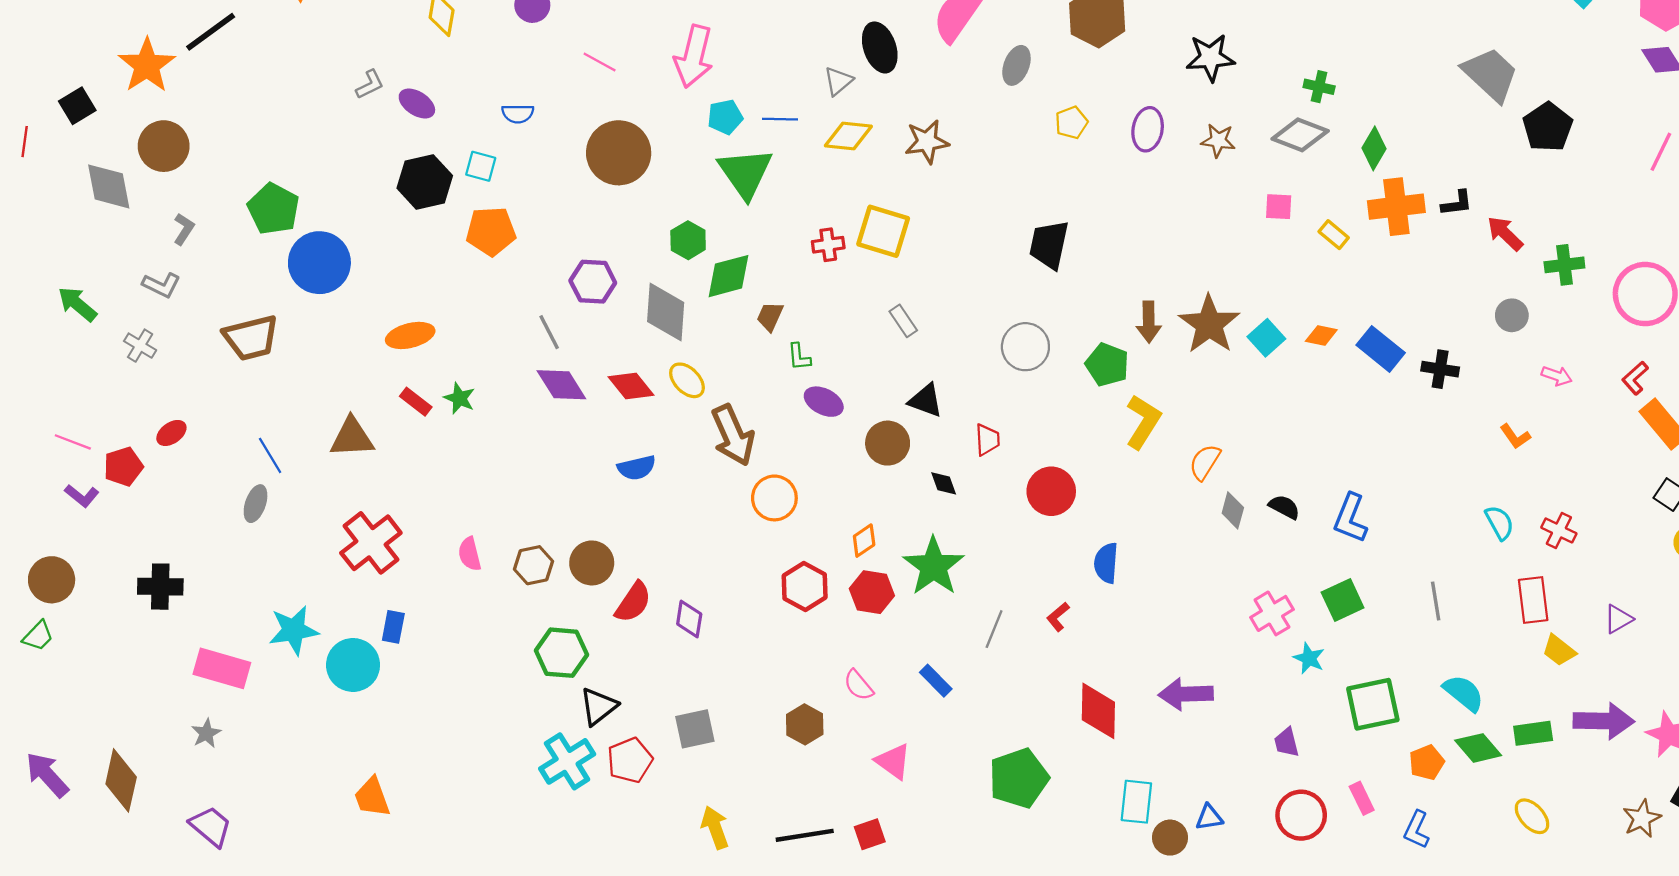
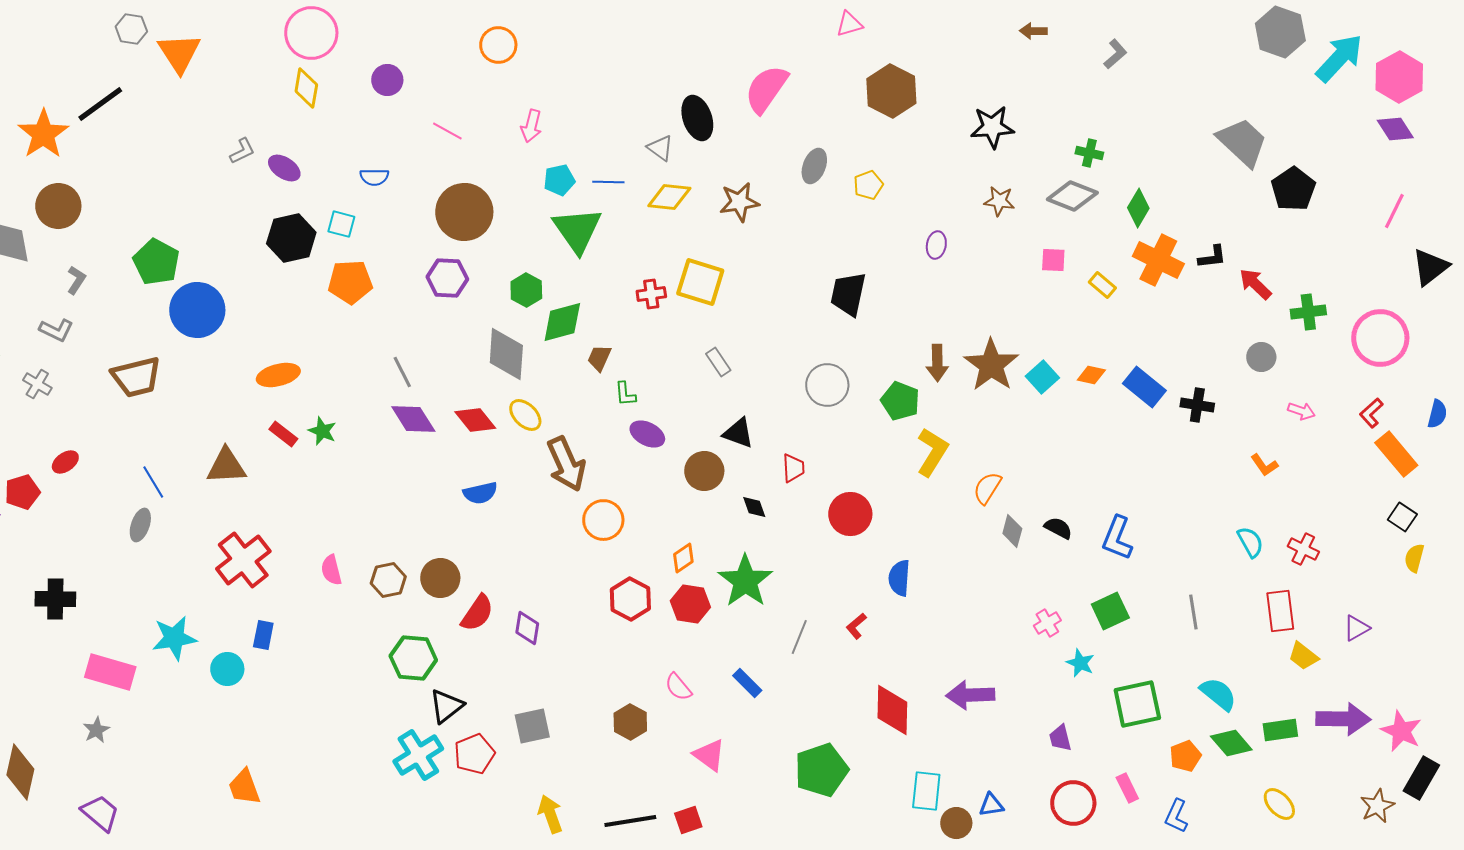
pink arrow: (694, 56) -> (531, 126), size x0.6
gray ellipse: (1016, 65) -> (814, 166), moved
gray triangle: (838, 81) -> (660, 148), turned -44
purple ellipse: (1148, 129) -> (936, 245), moved, size x0.7
orange cross: (1396, 207) -> (1158, 260), turned 33
purple hexagon: (593, 282) -> (447, 278), moved
pink cross: (1272, 613) -> (1047, 623), size x0.7
cyan circle: (353, 665) -> (227, 669), size x0.7

